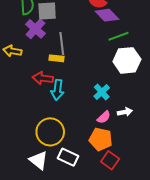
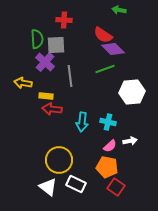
green line: (119, 36) -> (105, 69), moved
yellow rectangle: (56, 58) -> (46, 96), moved
cyan arrow: (58, 90) -> (82, 122), moved
cyan cross: (102, 92) -> (108, 122), turned -35

